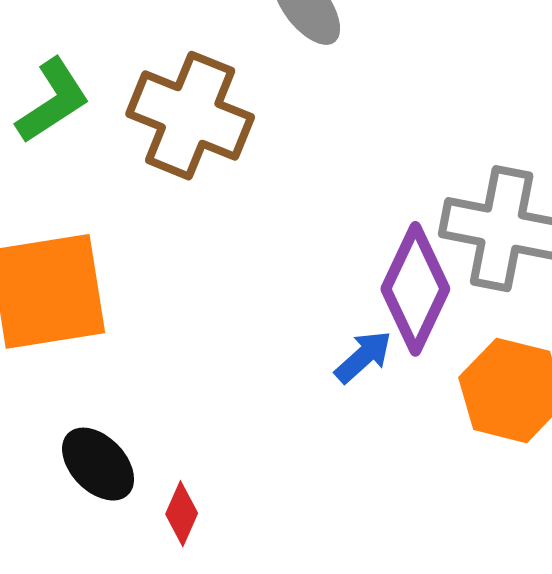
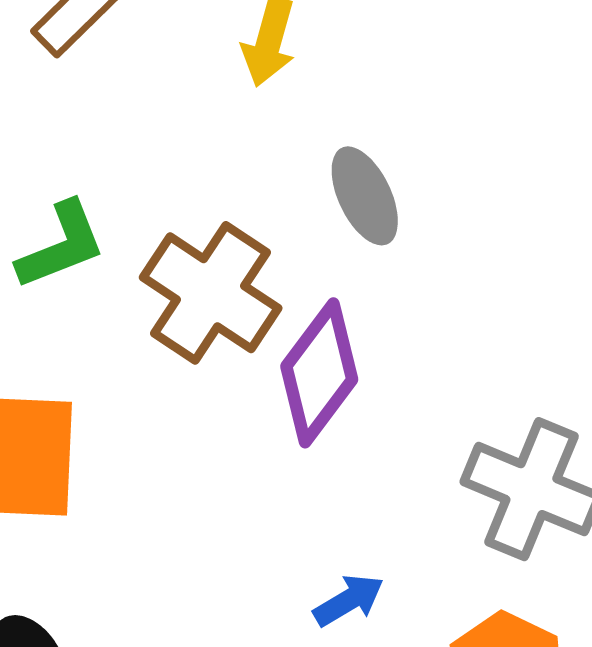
purple diamond: (415, 289) -> (319, 373), moved

